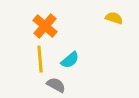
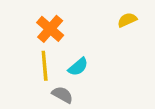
yellow semicircle: (114, 18) -> (127, 20), turned -42

